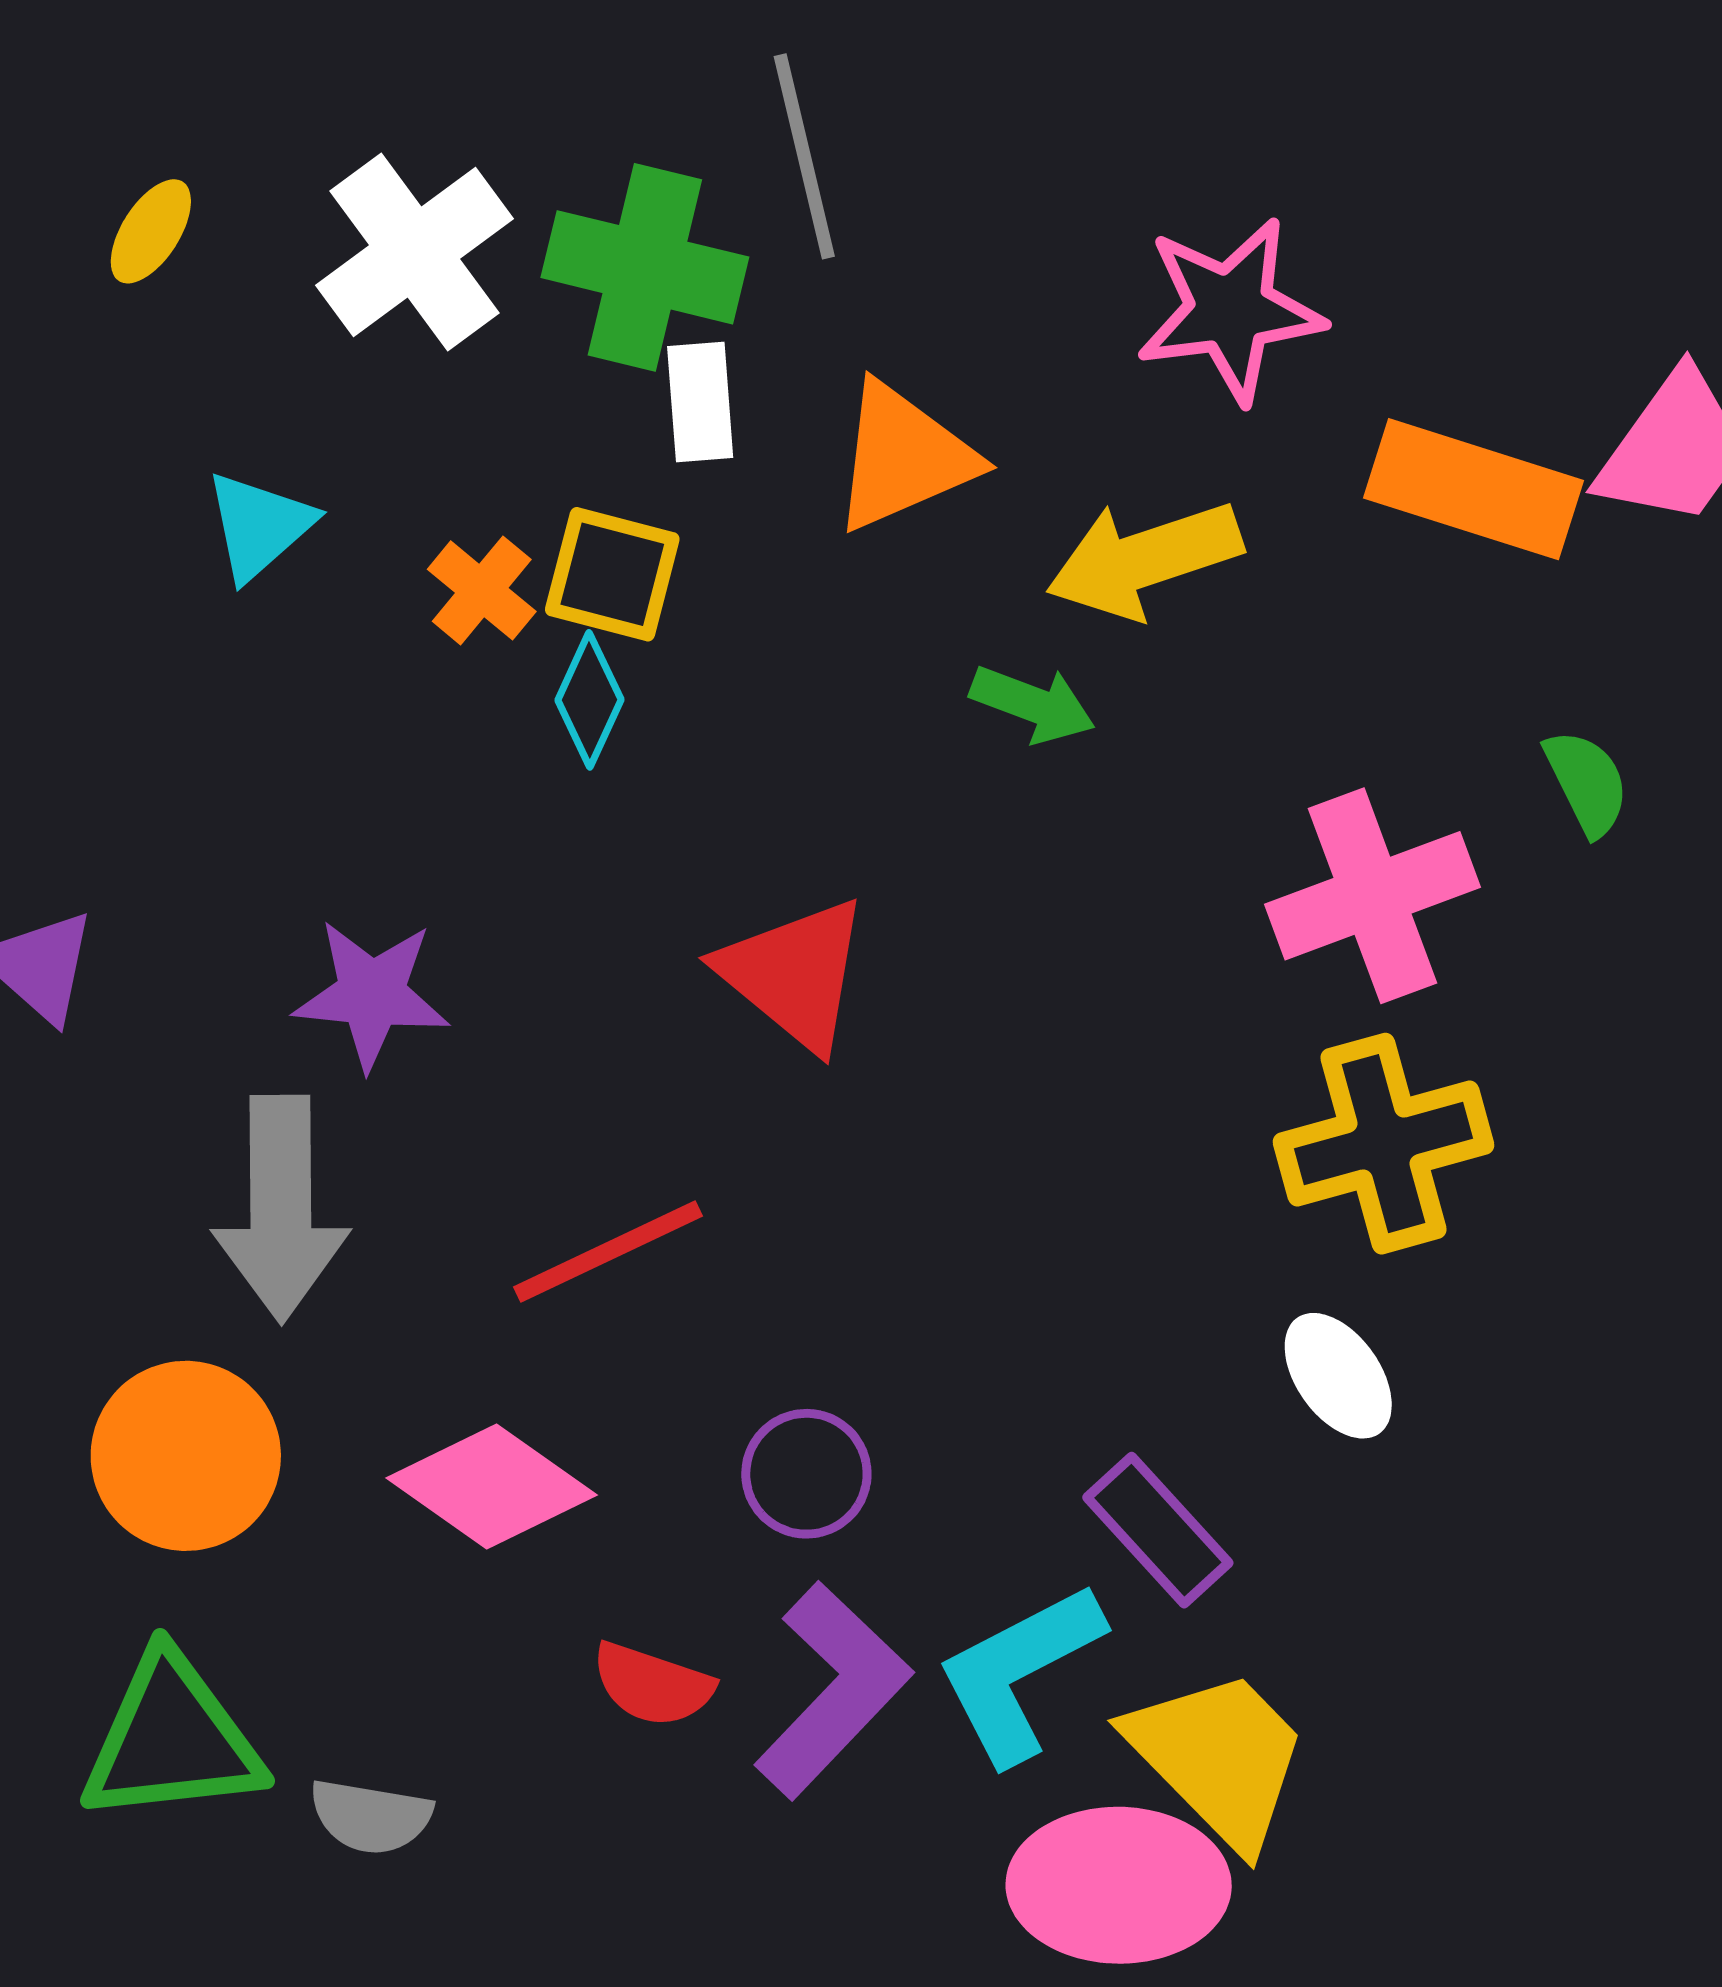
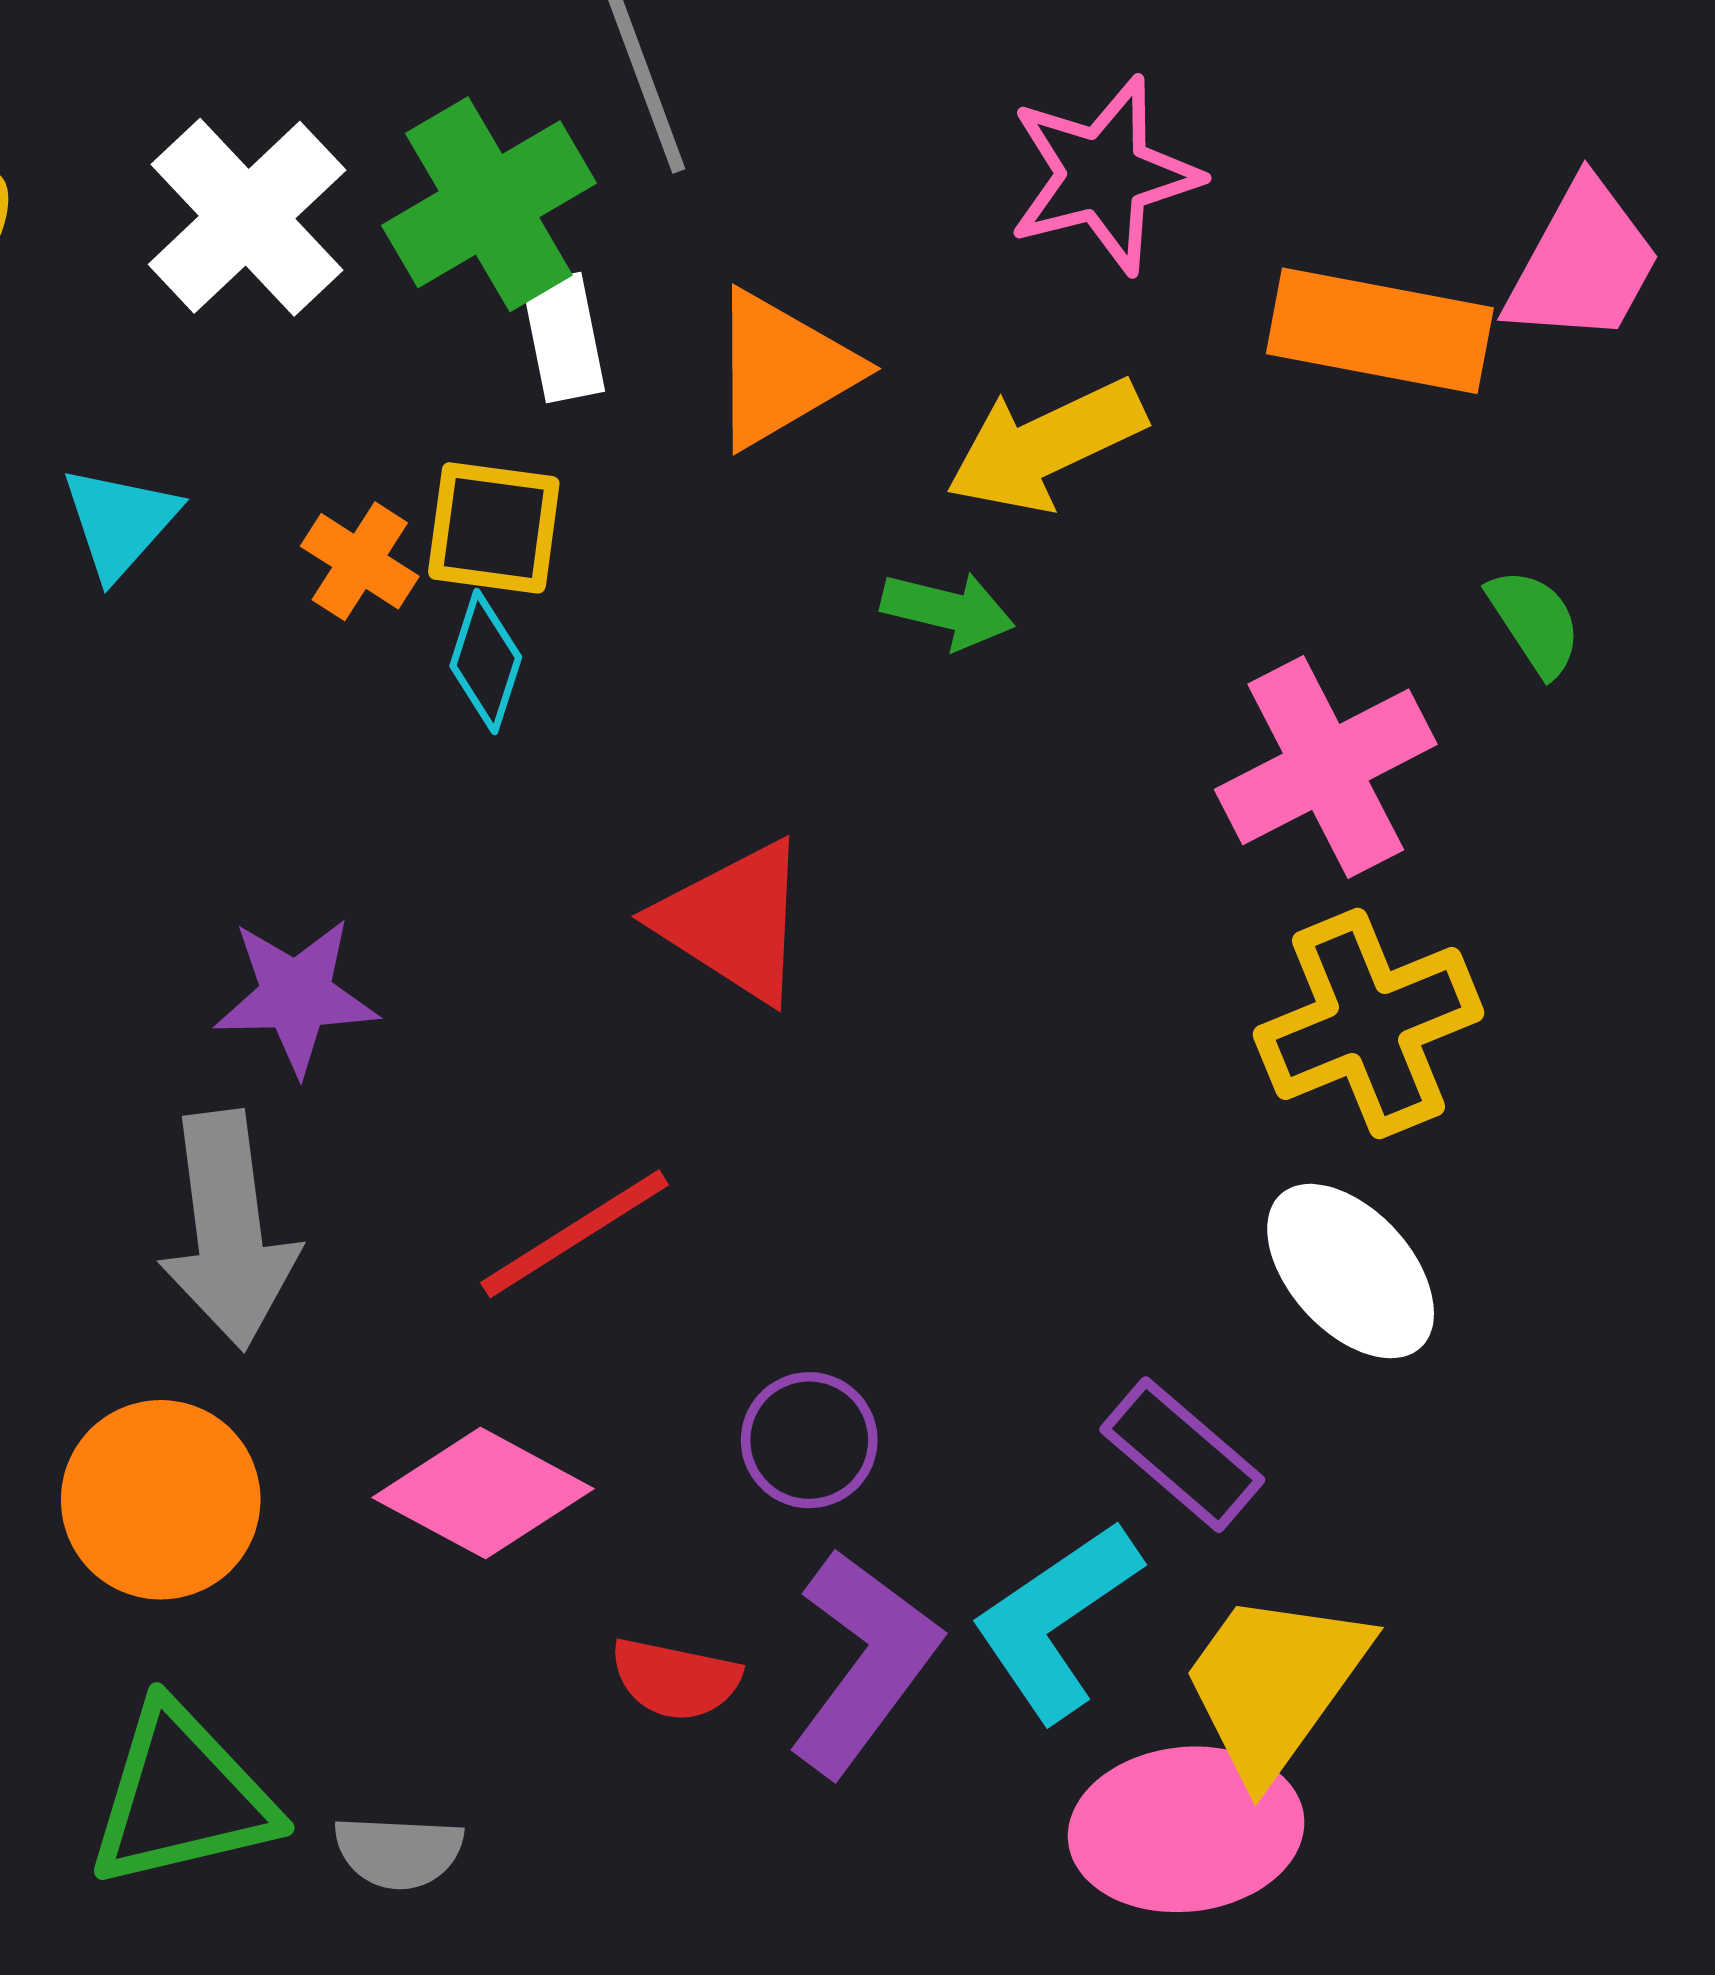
green cross: (645, 267) -> (489, 204), turned -37
white ellipse: (1338, 1376) -> (1351, 1271), size x1.4
yellow trapezoid: (1218, 1758) -> (1274, 1684), turned -93

